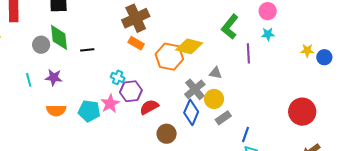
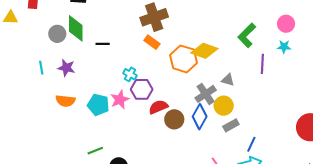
brown circle: (167, 134) -> (174, 119), moved

